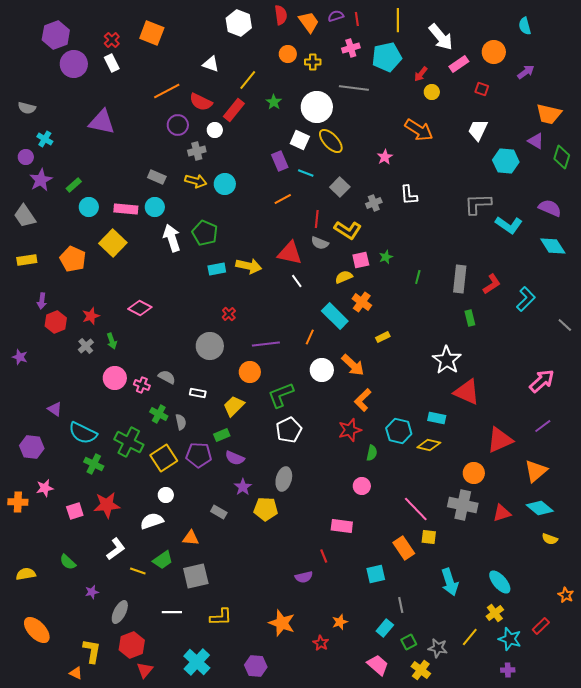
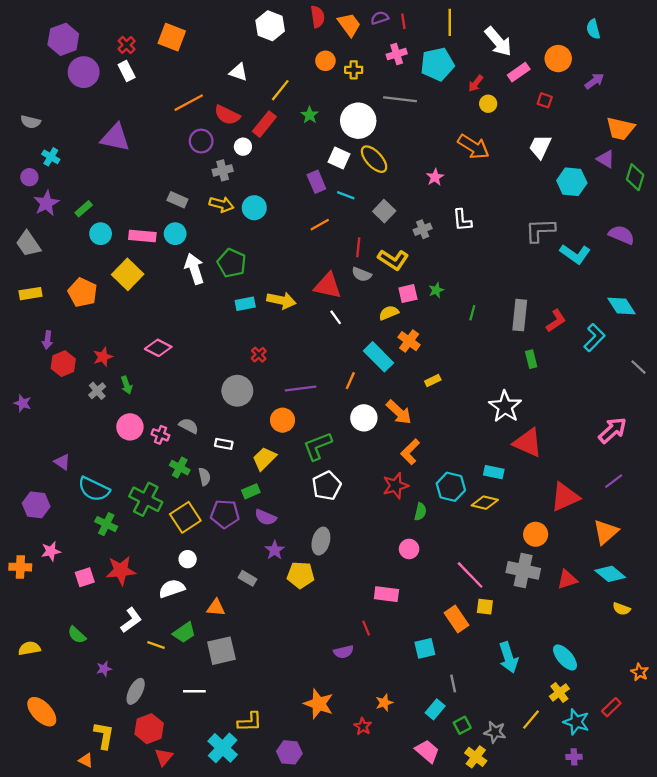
cyan diamond: (553, 246) -> (621, 306), moved
yellow L-shape: (221, 617) -> (250, 722), moved

